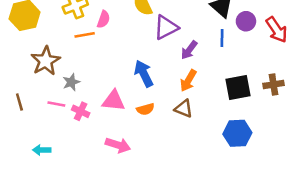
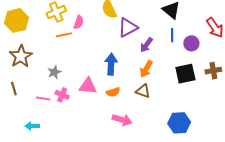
purple circle: (246, 21) -> (191, 43), moved
brown star: (46, 61) -> (21, 56), moved
blue arrow: (144, 74) -> (111, 64), turned 30
pink line: (56, 104) -> (43, 99), moved
blue hexagon: (237, 133) -> (179, 123), moved
pink arrow: (118, 145) -> (122, 120), moved

